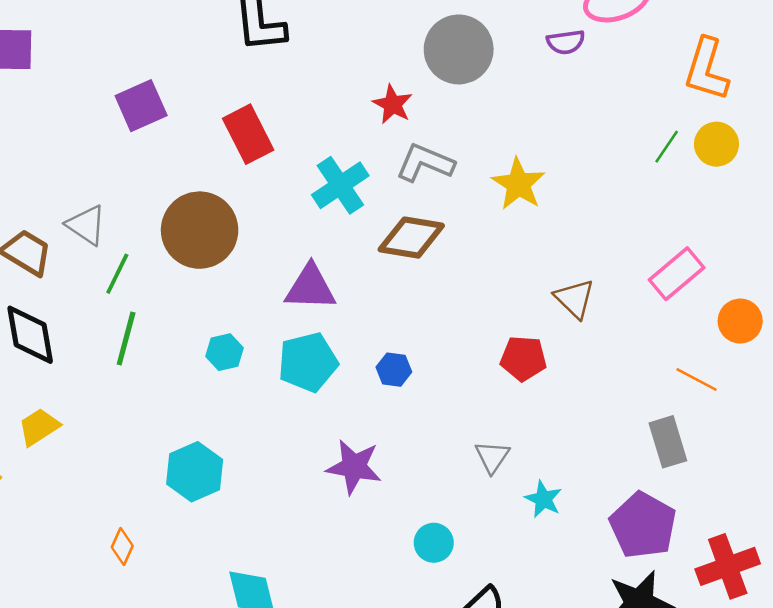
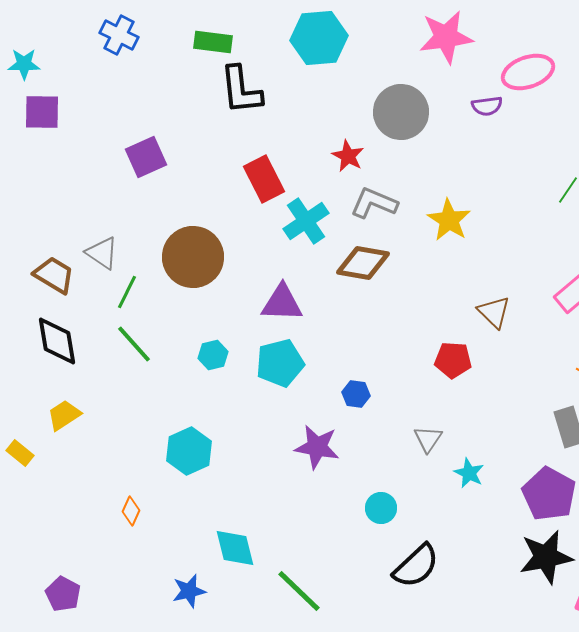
red rectangle: (248, 134) -> (264, 179), moved
green line: (126, 338) -> (134, 344), turned -57
blue hexagon: (394, 370) -> (356, 394), moved

